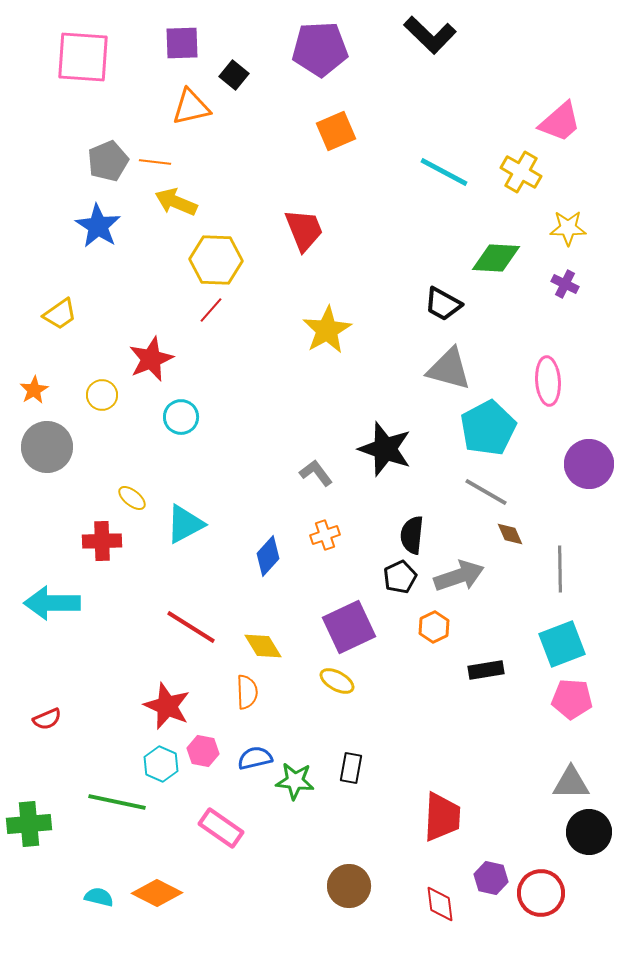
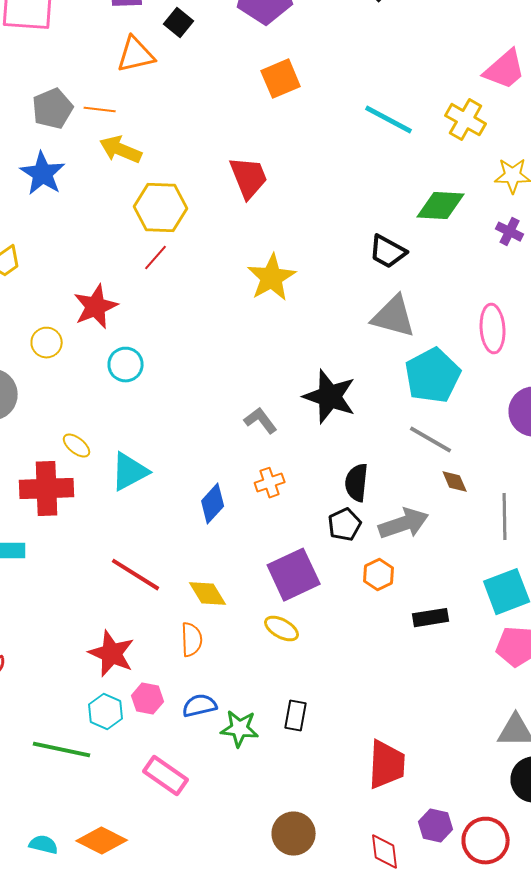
red cross: (102, 541) -> (47, 489), size x1.4

